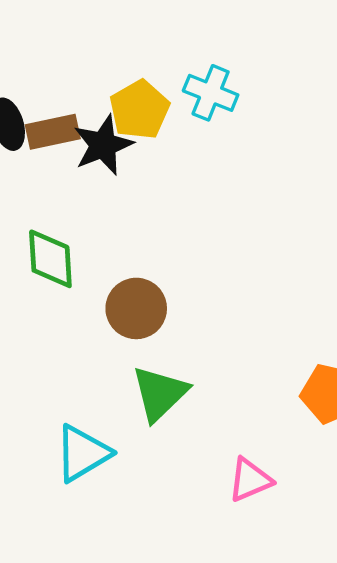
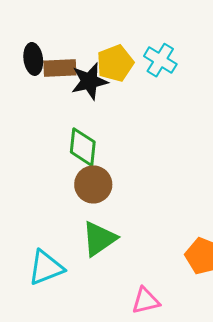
green diamond: (50, 259) -> (83, 147), moved

